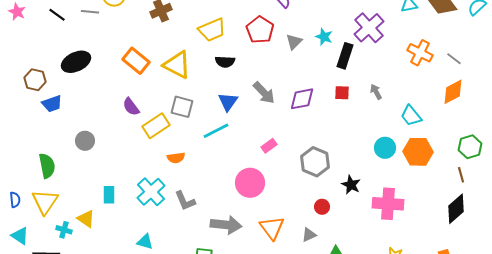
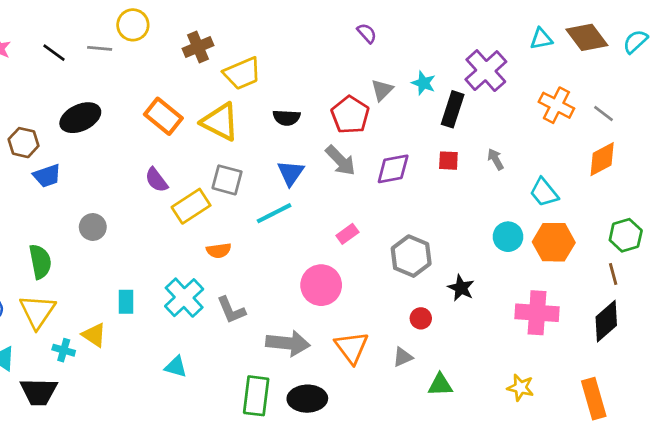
yellow trapezoid: (212, 30) -> (242, 73), moved
red pentagon: (260, 30) -> (350, 115), moved
pink cross: (388, 204) -> (537, 313), moved

